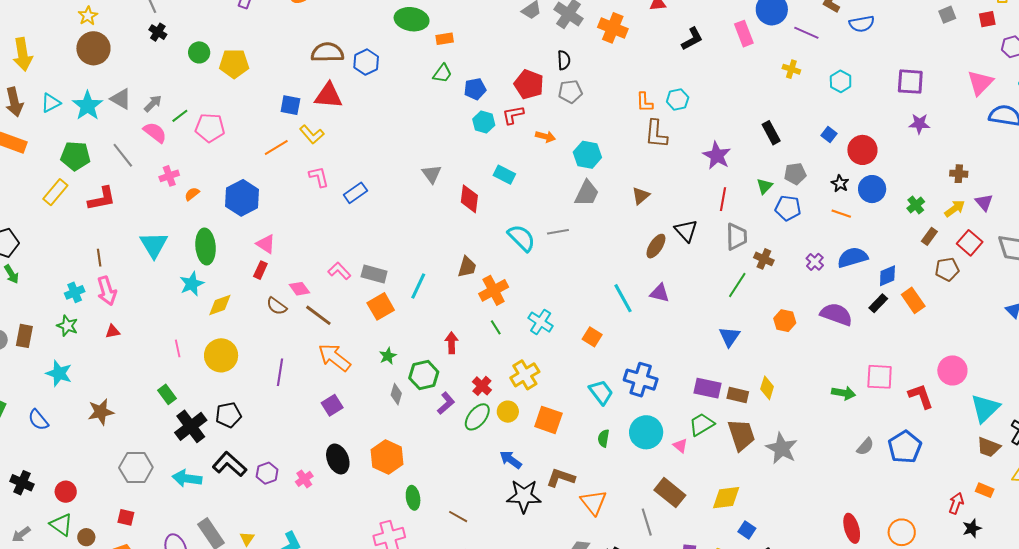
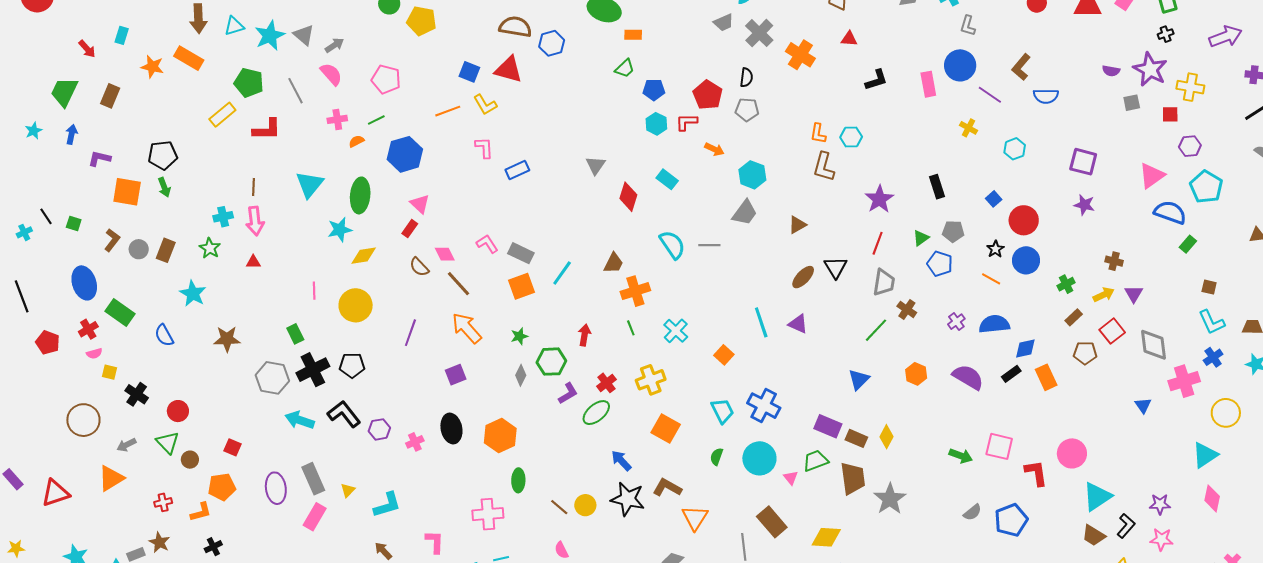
green line: (180, 116) -> (376, 120), moved
yellow circle: (508, 412) -> (585, 505), moved
gray hexagon: (136, 468) -> (272, 378), moved

